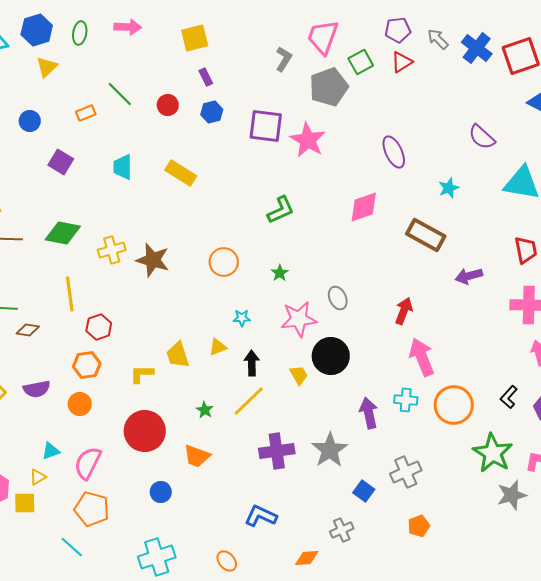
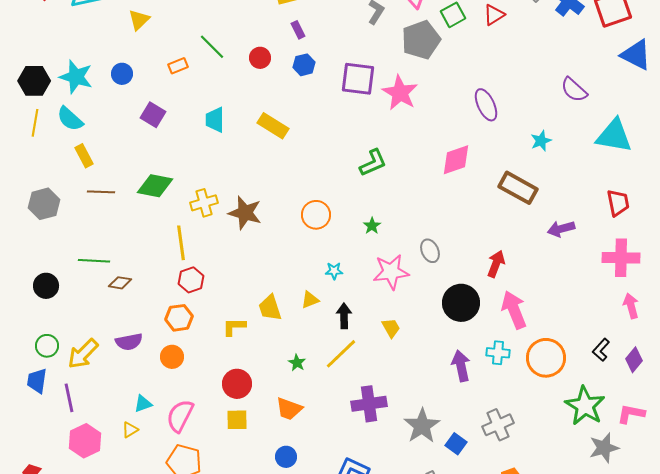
yellow line: (70, 294) -> (181, 243), moved
black circle: (331, 356) -> (461, 303), moved
red circle: (145, 431) -> (237, 384), size x0.7
gray star: (330, 450) -> (422, 426), moved
blue circle: (161, 492) -> (286, 457), moved
yellow square: (25, 503) -> (237, 420), moved

